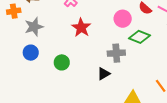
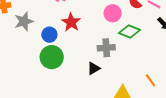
blue circle: (31, 53) -> (49, 35), moved
green circle: (62, 62) -> (52, 57), size x1.5

